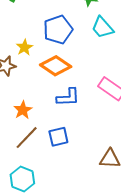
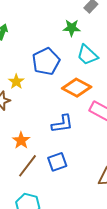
orange diamond: (56, 66) -> (77, 88), moved

